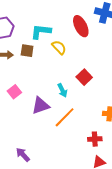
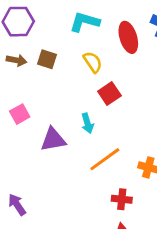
cyan L-shape: (41, 32) -> (85, 22), moved
red square: (84, 77) -> (109, 94), moved
orange line: (65, 117) -> (105, 159), moved

